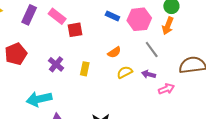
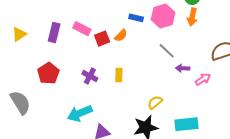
gray line: (152, 49) -> (167, 51), moved
orange semicircle: (114, 52) -> (121, 36), moved
yellow semicircle: (125, 72) -> (155, 102), moved

